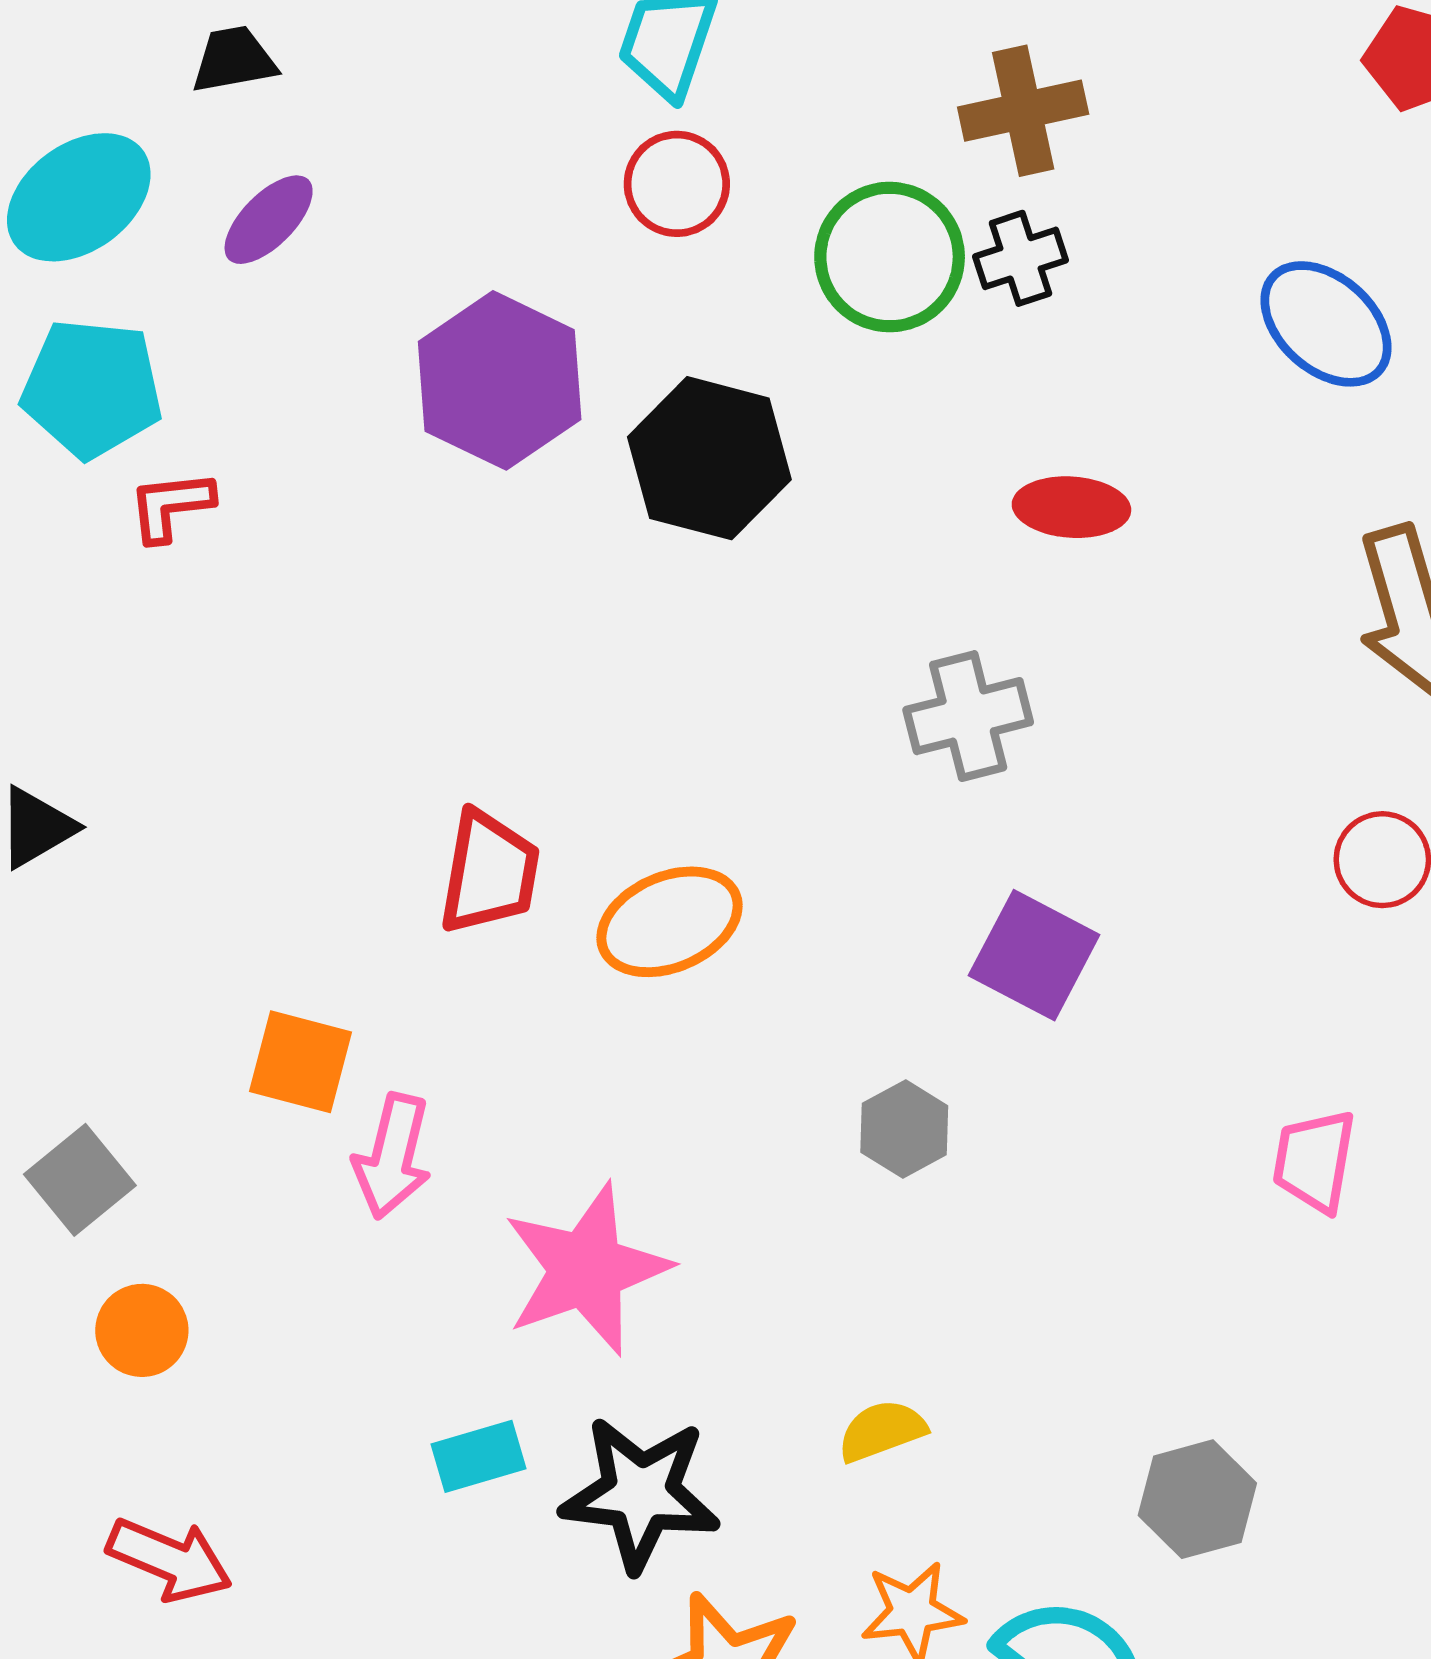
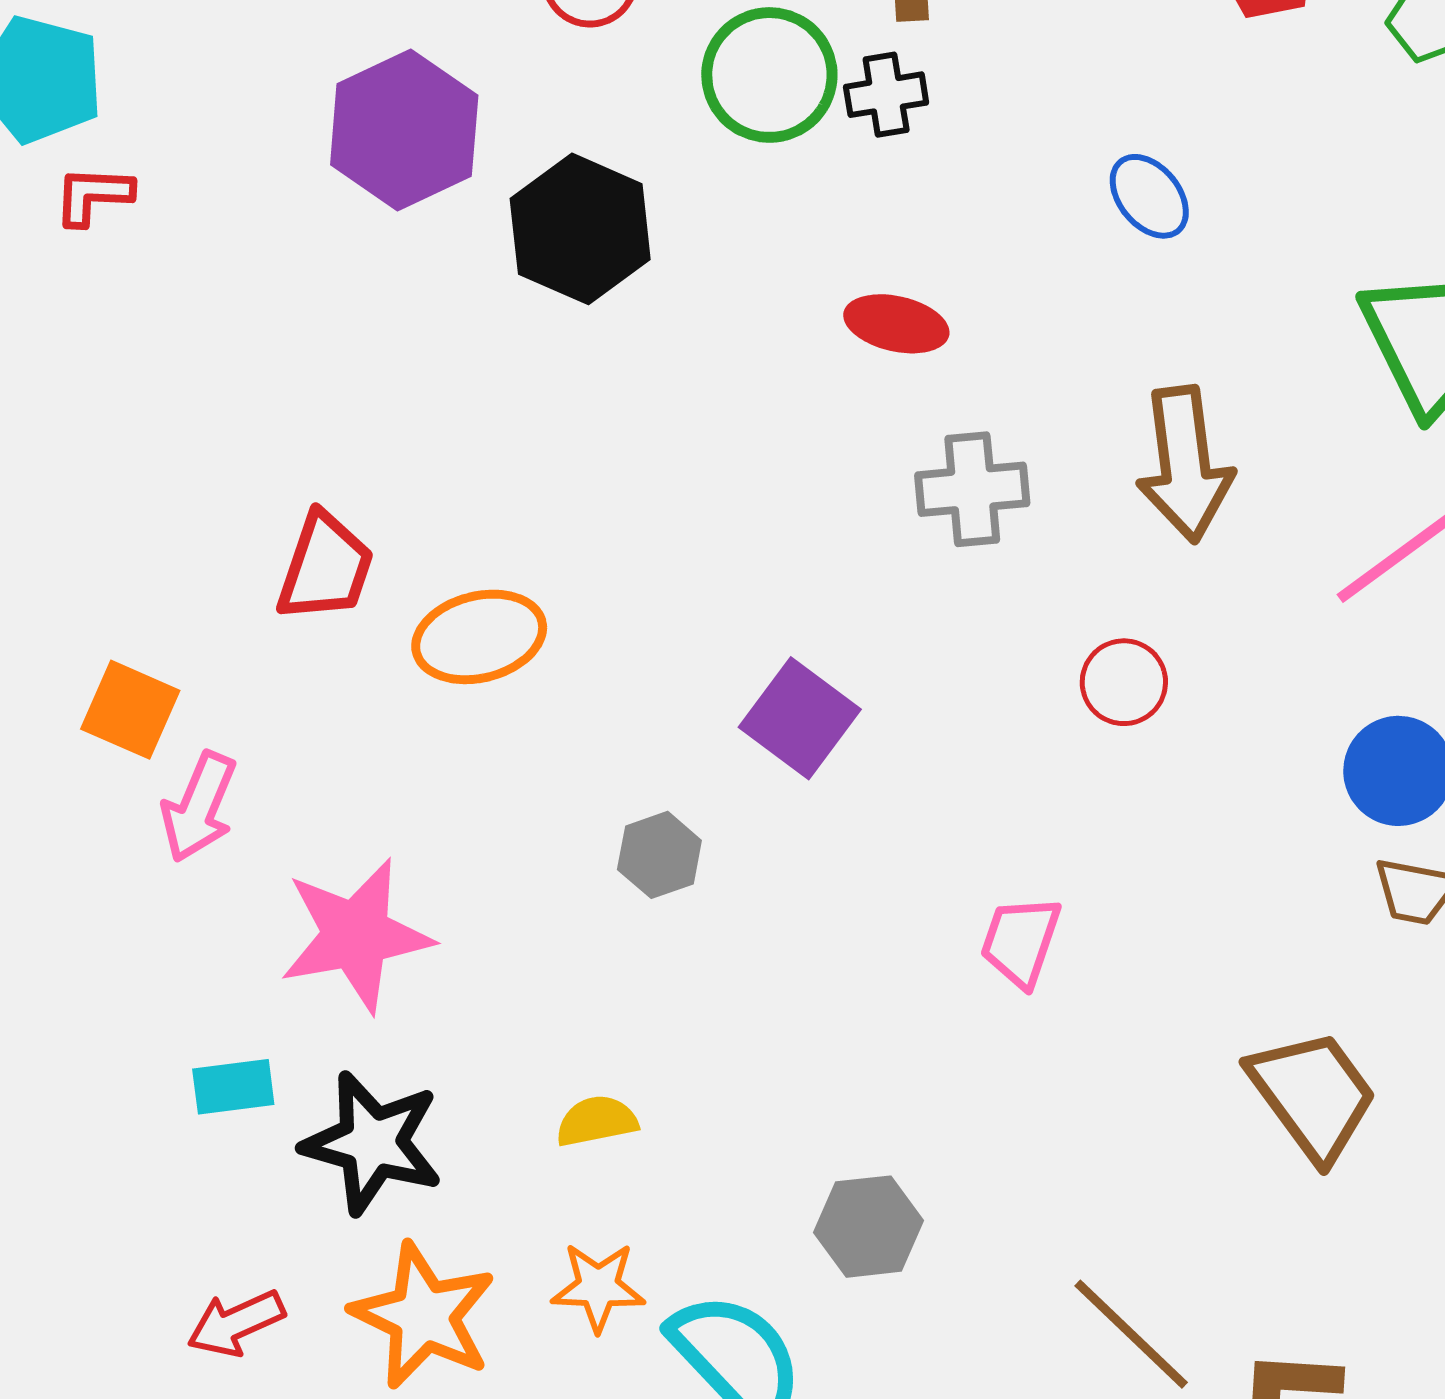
blue ellipse: (1326, 324) -> (1149, 196), size x0.7
gray cross: (968, 716) -> (972, 489), moved

